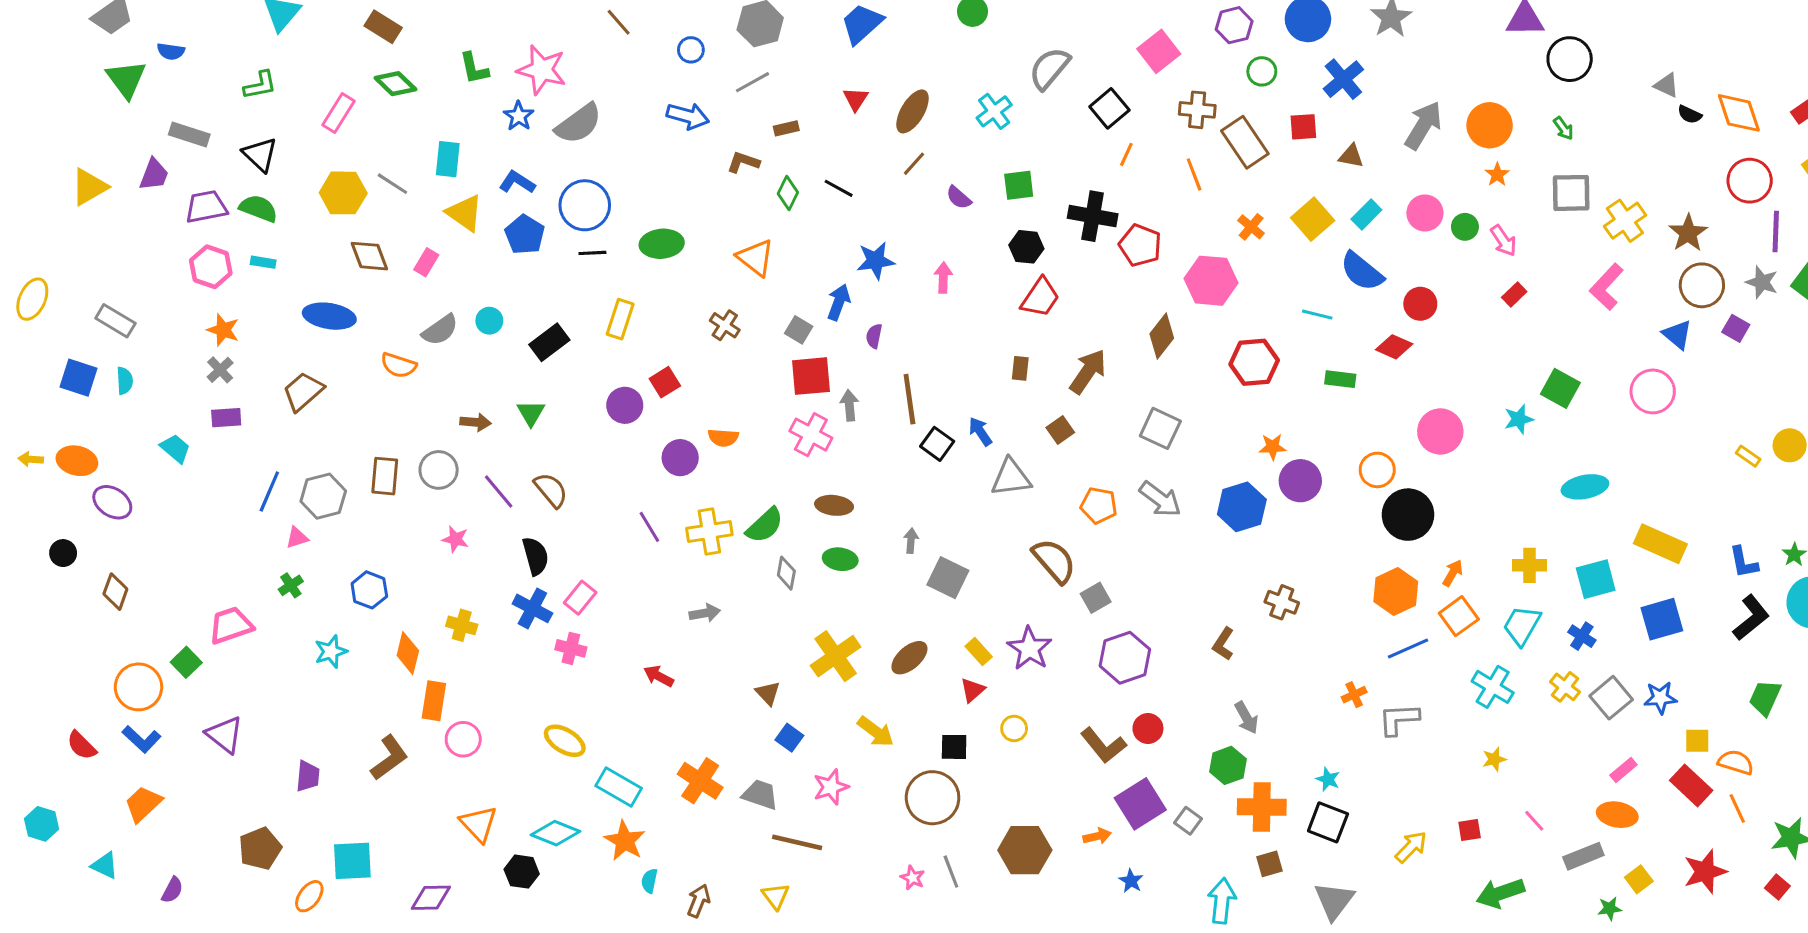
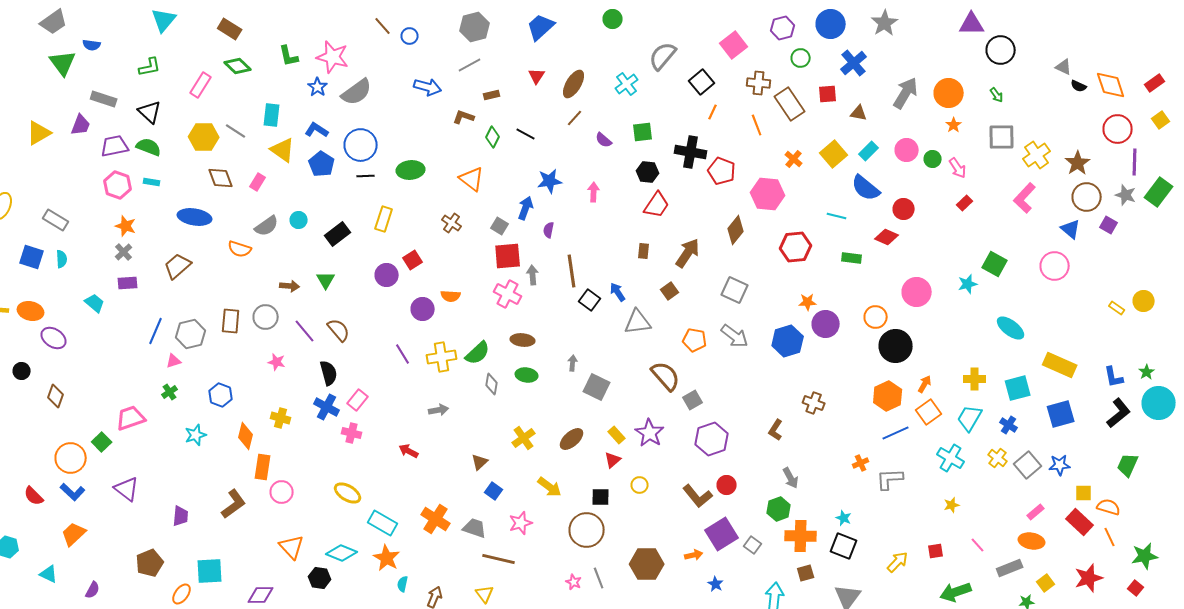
blue circle: (691, 50) -> (410, 36), moved
cyan ellipse: (1585, 487) -> (1011, 328), turned 48
yellow cross: (836, 656) -> (524, 438), size x0.7
brown triangle: (768, 693) -> (480, 462), turned 30

